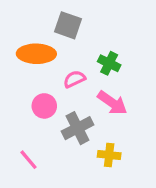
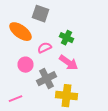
orange ellipse: (36, 54) -> (20, 32), turned 35
yellow cross: (109, 155) -> (66, 96), size x1.5
pink line: (28, 160) -> (16, 99), turned -72

